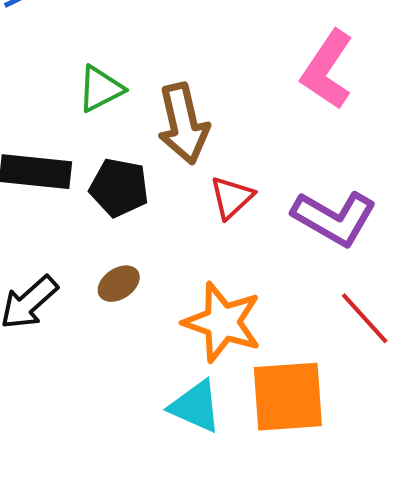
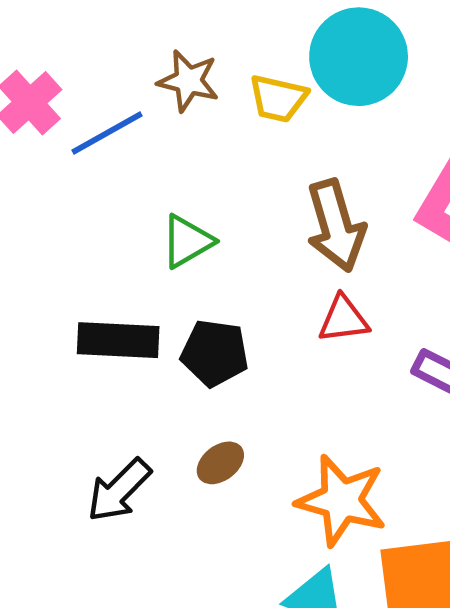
brown arrow: (183, 124) -> (336, 226), moved
red triangle: (232, 197) -> (343, 319), moved, turned 39

